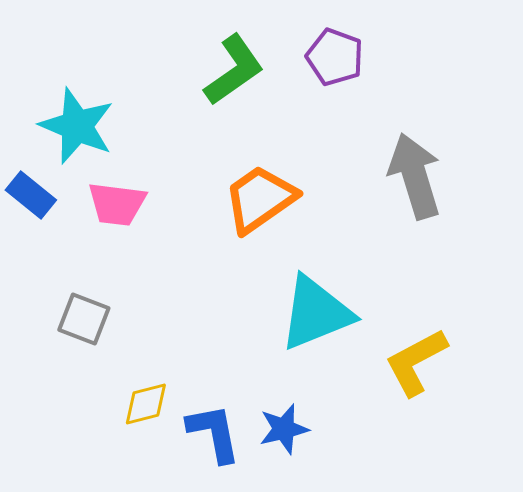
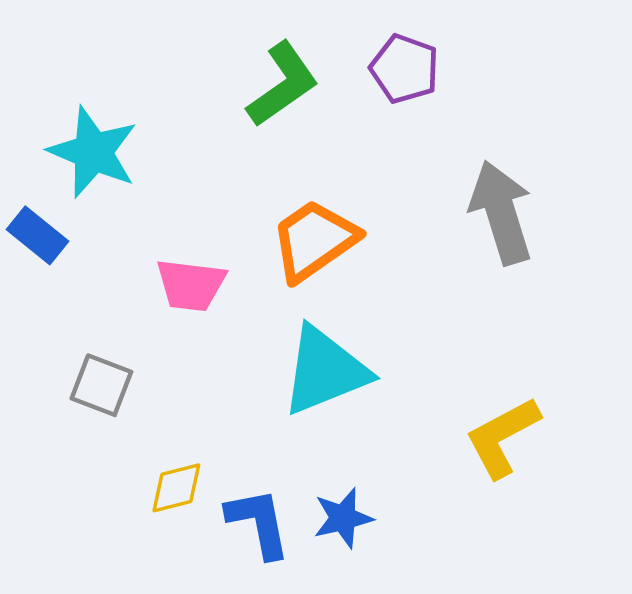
pink trapezoid: (117, 204) -> (191, 285), moved
cyan triangle: (316, 313) -> (325, 371), moved

